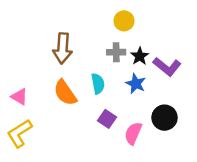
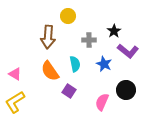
yellow circle: (124, 21) -> (68, 16), moved
black star: (140, 56) -> (114, 31), moved
purple square: (107, 119) -> (69, 91), moved

